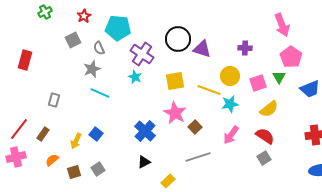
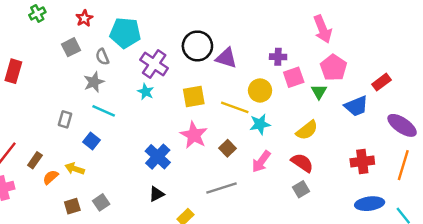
pink square: (258, 83) -> (294, 77), moved
gray rectangle: (54, 100) -> (65, 119), moved
brown square: (195, 127) -> (228, 148), moved
blue square: (96, 134) -> (92, 141), moved
yellow arrow: (76, 141) -> (75, 169), turned 84
orange semicircle: (52, 160) -> (51, 177), moved

